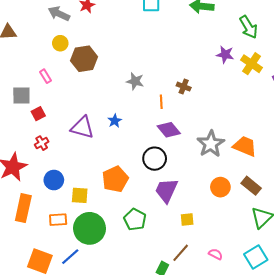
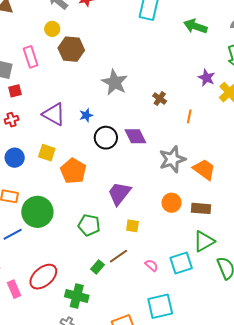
pink rectangle: (45, 76) -> (31, 57), size x1.5
gray star: (135, 81) -> (115, 82), size x1.5
orange line: (161, 102) -> (189, 116), moved
black circle: (155, 159) -> (106, 138), moved
orange pentagon: (115, 179) -> (73, 171), turned -30
brown rectangle: (251, 186) -> (201, 208), turned -48
yellow square: (80, 195) -> (47, 153), moved
green pentagon: (135, 220) -> (89, 225), moved, turned -30
cyan square: (256, 257) -> (181, 263), moved

